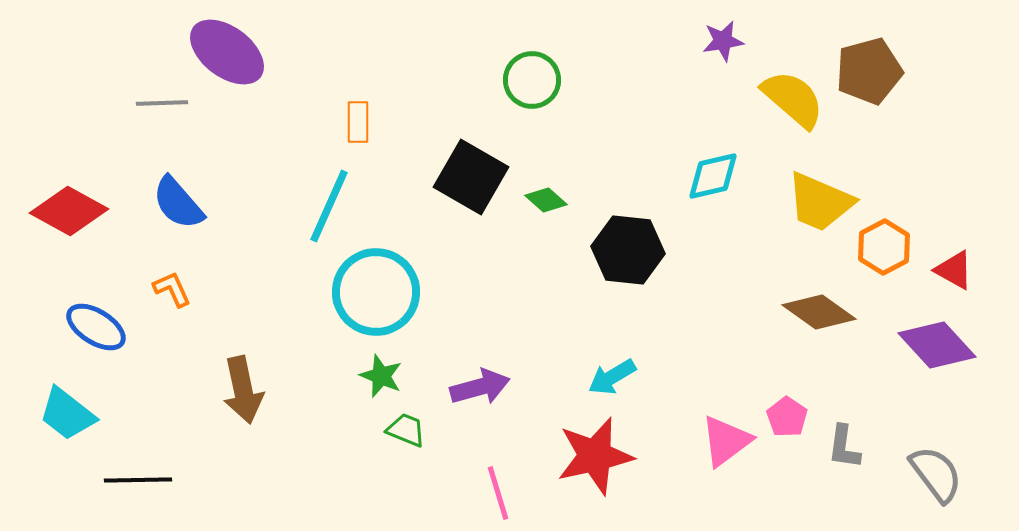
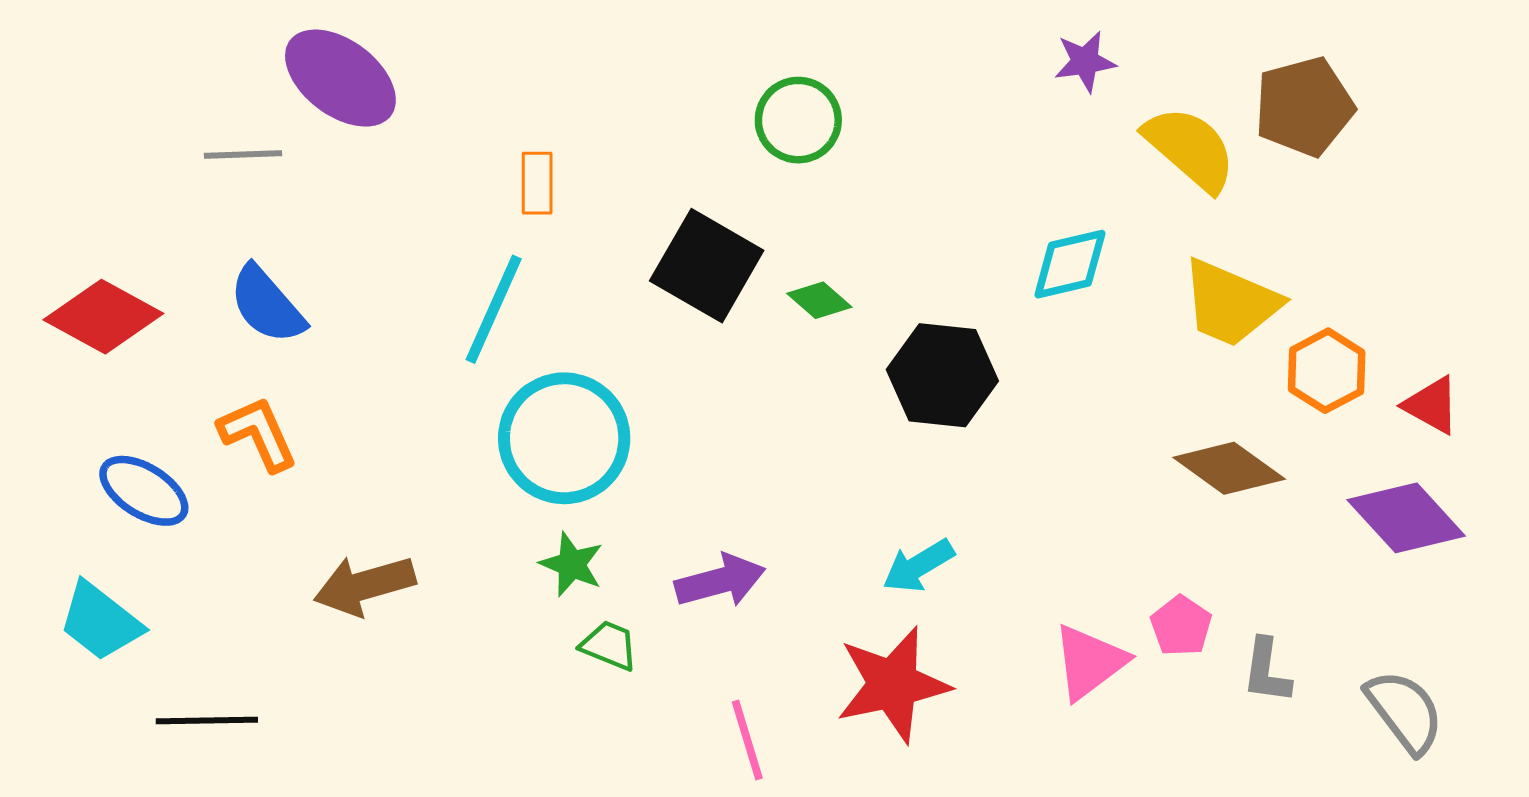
orange L-shape: (172, 289) -> (258, 434), size x1.4
brown arrow: (243, 390) -> (364, 585), turned 86

